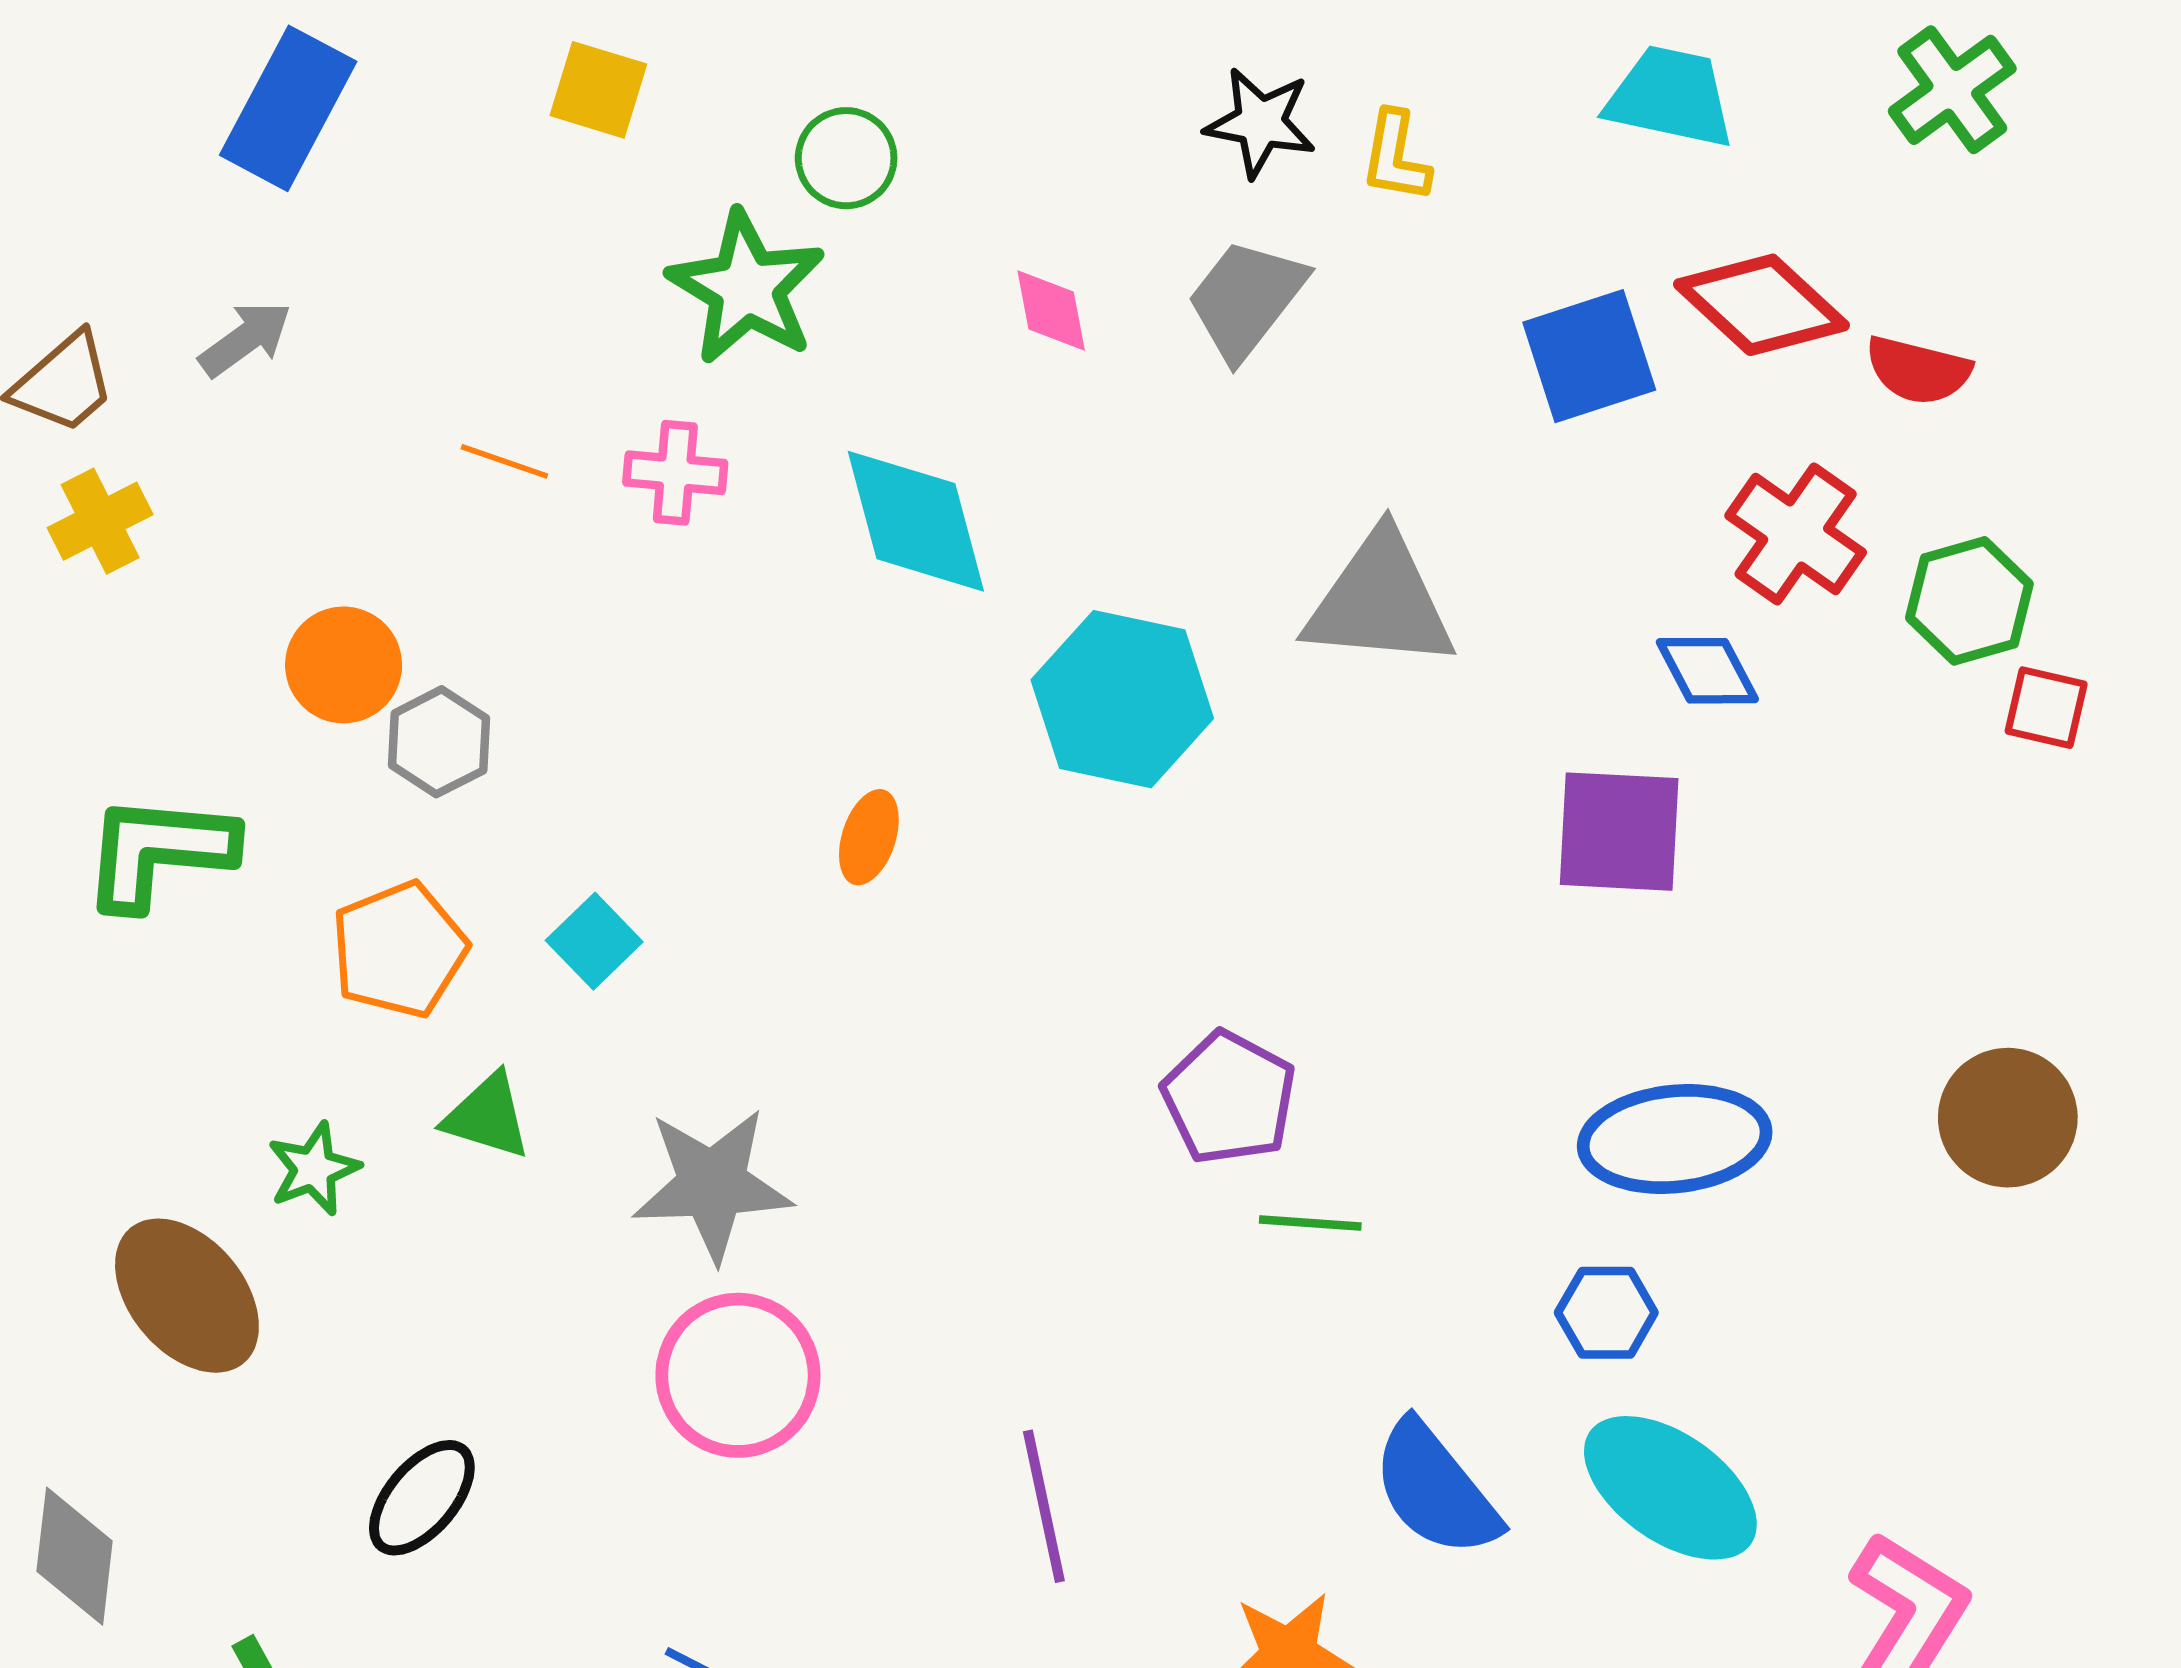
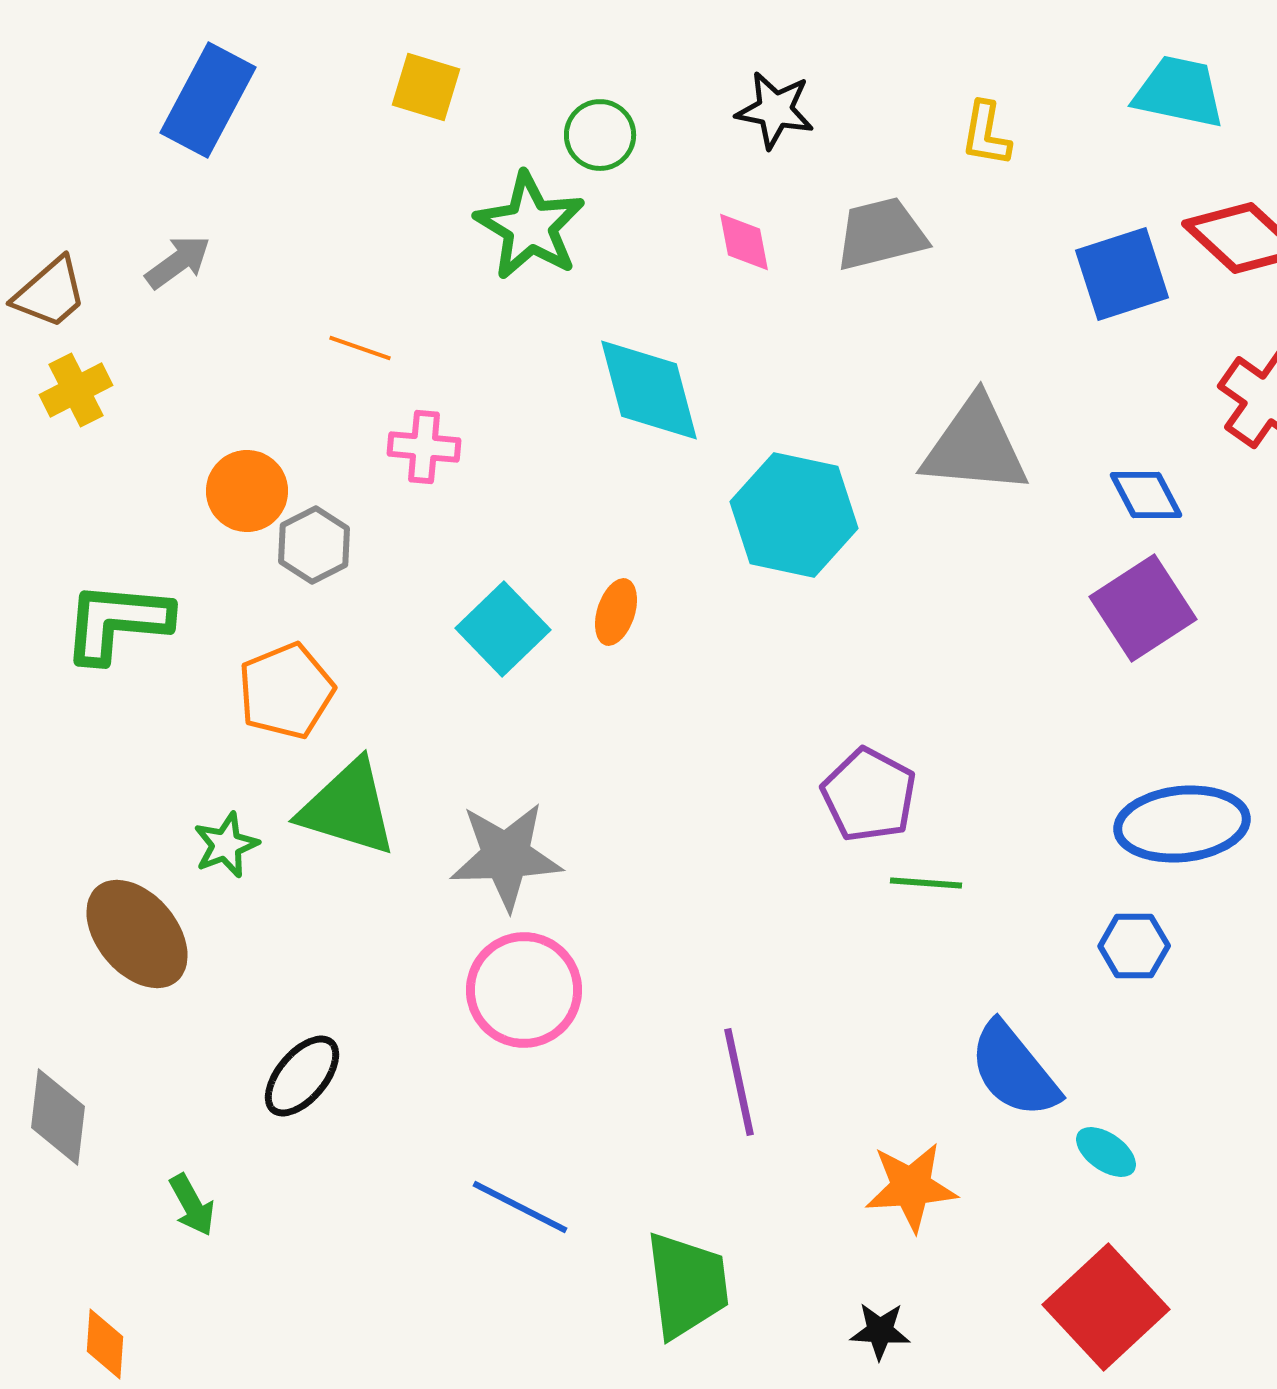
black star: (1260, 123) -> (775, 110), moved
gray trapezoid: (1246, 299) -> (881, 234), turned 38
pink cross: (675, 473) -> (424, 447), moved
blue diamond: (1707, 671) -> (1146, 495), moved
purple square: (1619, 832) -> (1143, 608), turned -36
cyan square: (594, 941) -> (503, 629), moved, size x1.4
green triangle: (487, 1116) -> (348, 808), size x1.6
cyan ellipse: (1670, 1488) -> (1106, 1152), moved, size x0.5

